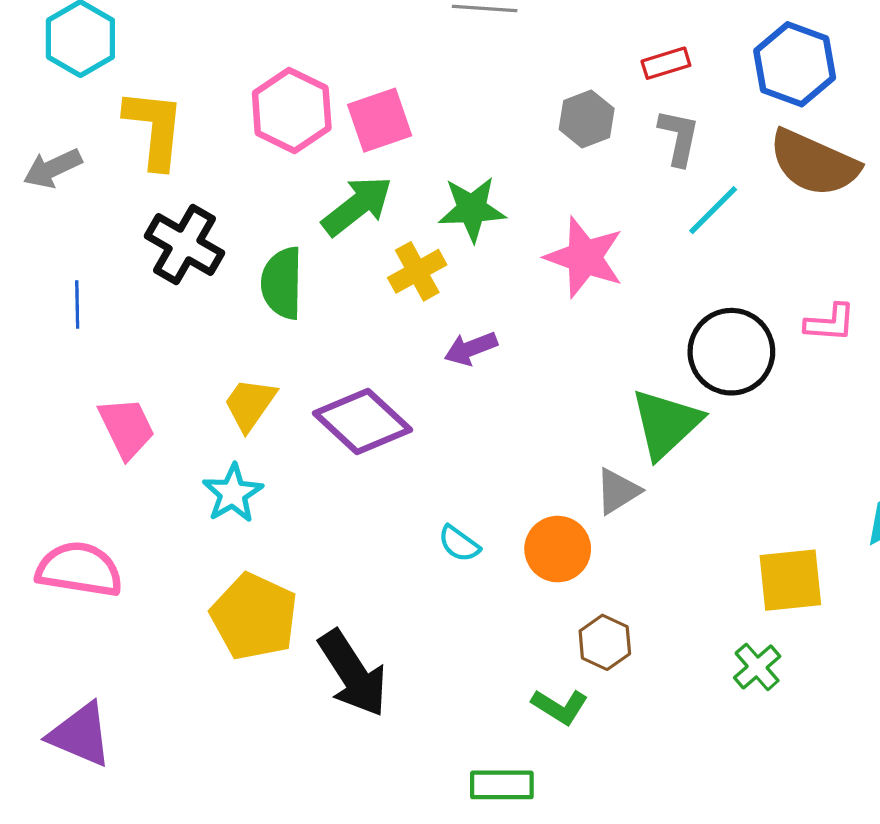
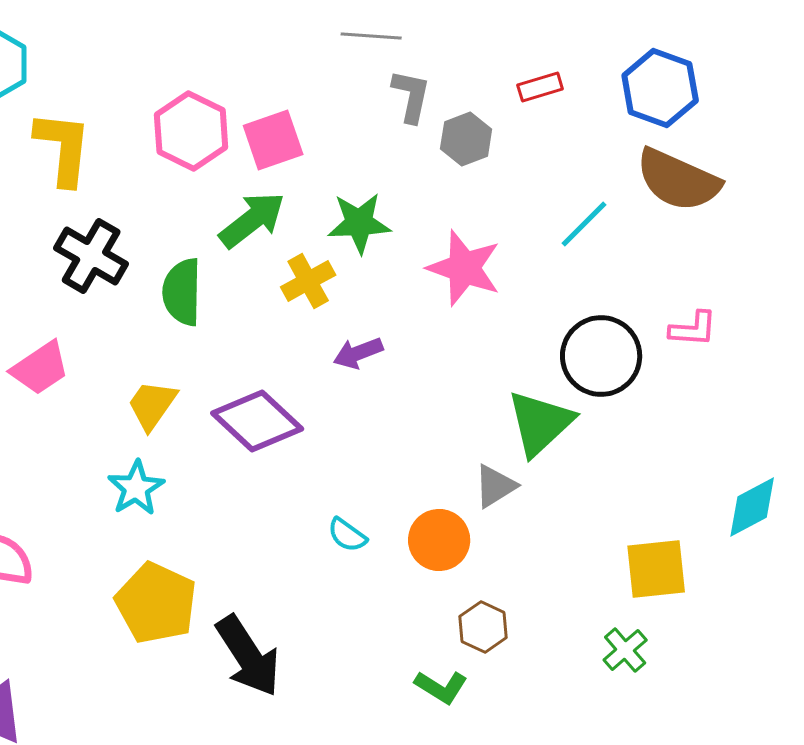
gray L-shape: (679, 137) -> (411, 96), moved
pink trapezoid: (127, 428) -> (40, 368), moved, turned 82

